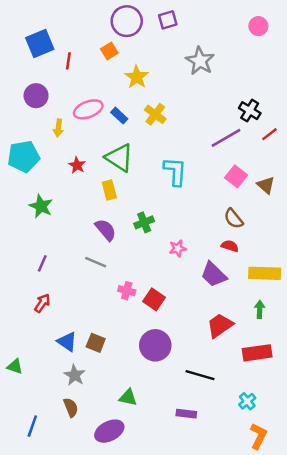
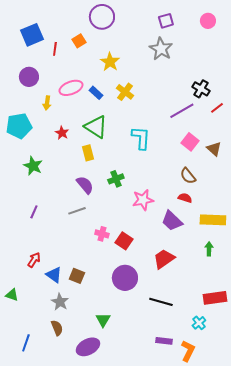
purple square: (168, 20) -> (166, 21), moved
orange square: (109, 51) -> (79, 41), moved
pink star: (178, 248) -> (143, 200), size x1.5
gray line: (96, 262) -> (77, 211), turned -42
red arrow: (42, 303) -> (34, 260), moved
red trapezoid: (220, 325) -> (164, 259), moved
red rectangle: (257, 353) -> (215, 298), moved
green triangle: (128, 398) -> (103, 320), turned 49
purple rectangle: (186, 414) -> (164, 341), moved
orange L-shape: (258, 436) -> (188, 351), moved

